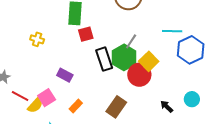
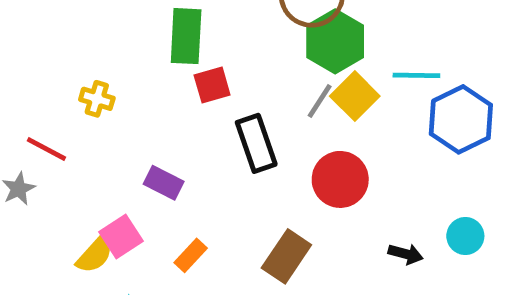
green hexagon: (124, 57) -> (335, 41), moved
yellow square: (149, 61) -> (355, 96), moved
red line: (20, 96) -> (46, 149), moved
black arrow: (167, 106) -> (406, 254), turned 152

